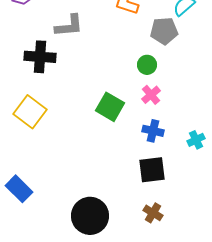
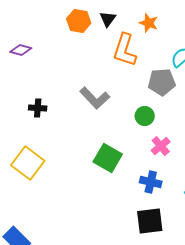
gray L-shape: (69, 26) -> (95, 98), moved, turned 52
black cross: (40, 57) -> (38, 108), size x0.6
pink cross: (151, 95) -> (161, 146), moved

